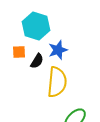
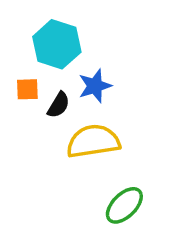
yellow semicircle: (57, 82) -> (93, 141), turned -104

